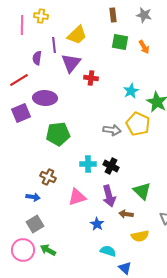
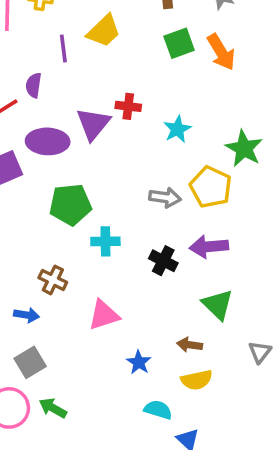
green square: (120, 42) -> (179, 43), turned -30
orange arrow: (144, 47) -> (221, 52), size x1.5
purple semicircle: (37, 58) -> (34, 85), moved
purple triangle: (71, 63) -> (93, 124), moved
cyan star: (131, 91) -> (177, 129), moved
cyan cross: (88, 164) -> (105, 241), moved
purple arrow: (109, 196) -> (209, 247), moved, turned 100
yellow semicircle: (140, 236) -> (197, 380), moved

